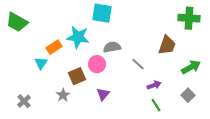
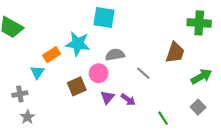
purple arrow: (154, 85) -> (128, 99), moved, turned 56
purple triangle: (103, 94) -> (107, 97), moved
gray star: (63, 95) -> (27, 117), moved
gray cross: (24, 101) -> (20, 94), moved, turned 32

